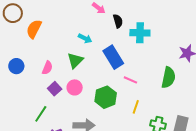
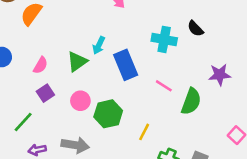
black semicircle: (118, 21) -> (195, 29), moved, turned 144
cyan arrow: (85, 38) -> (99, 45), moved, turned 80
pink line: (130, 80) -> (164, 86), moved
pink circle: (75, 87) -> (80, 101), moved

